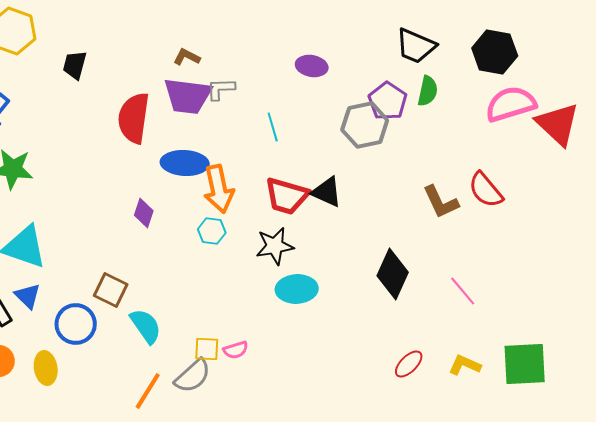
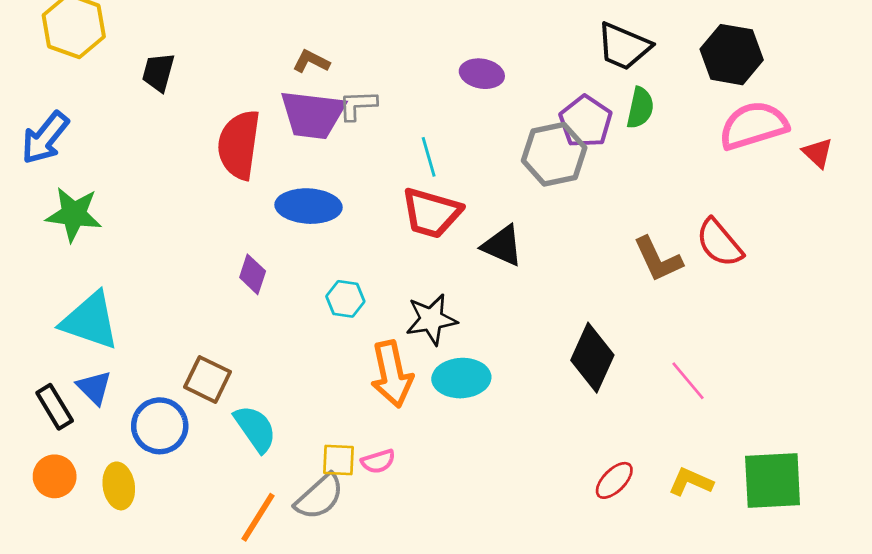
red triangle: (558, 124) -> (818, 153), size x0.5
orange arrow: (219, 189) -> (392, 374), moved
red trapezoid: (287, 196) -> (431, 213), moved

